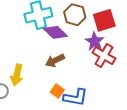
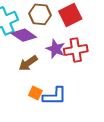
purple star: (95, 41) -> (56, 49), moved
red cross: (104, 56) -> (76, 50), turned -30

